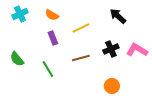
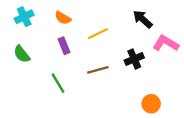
pink L-shape: (137, 50) -> (166, 43), moved
green semicircle: (17, 59) -> (22, 54), moved
orange circle: (112, 86) -> (151, 104), moved

